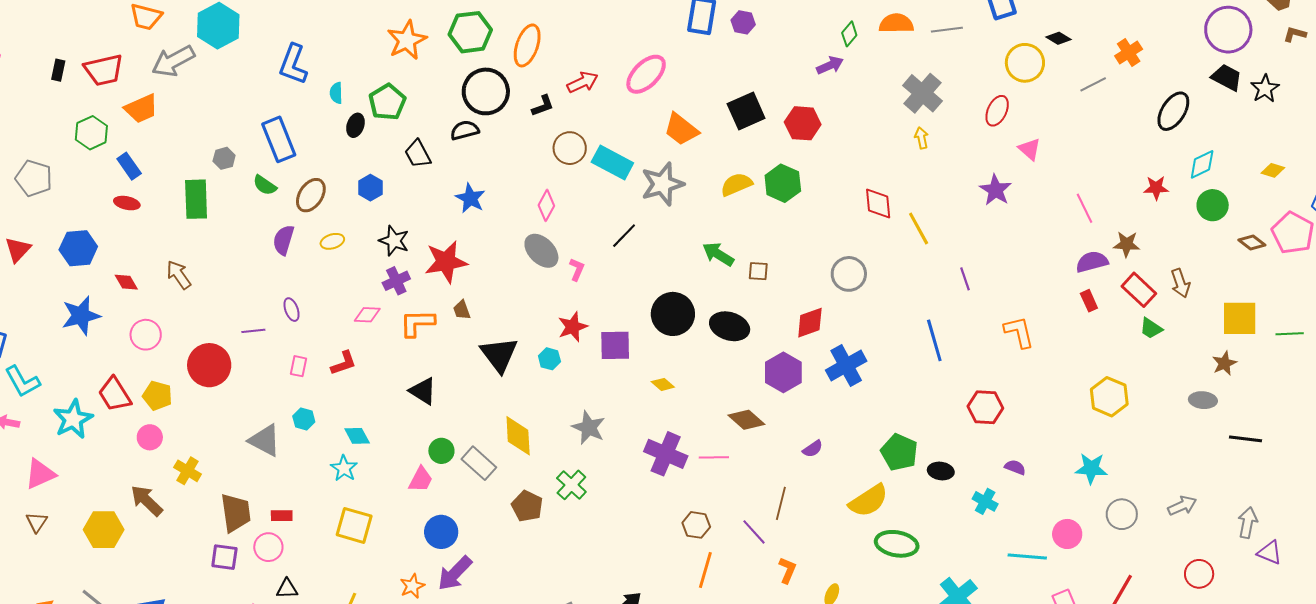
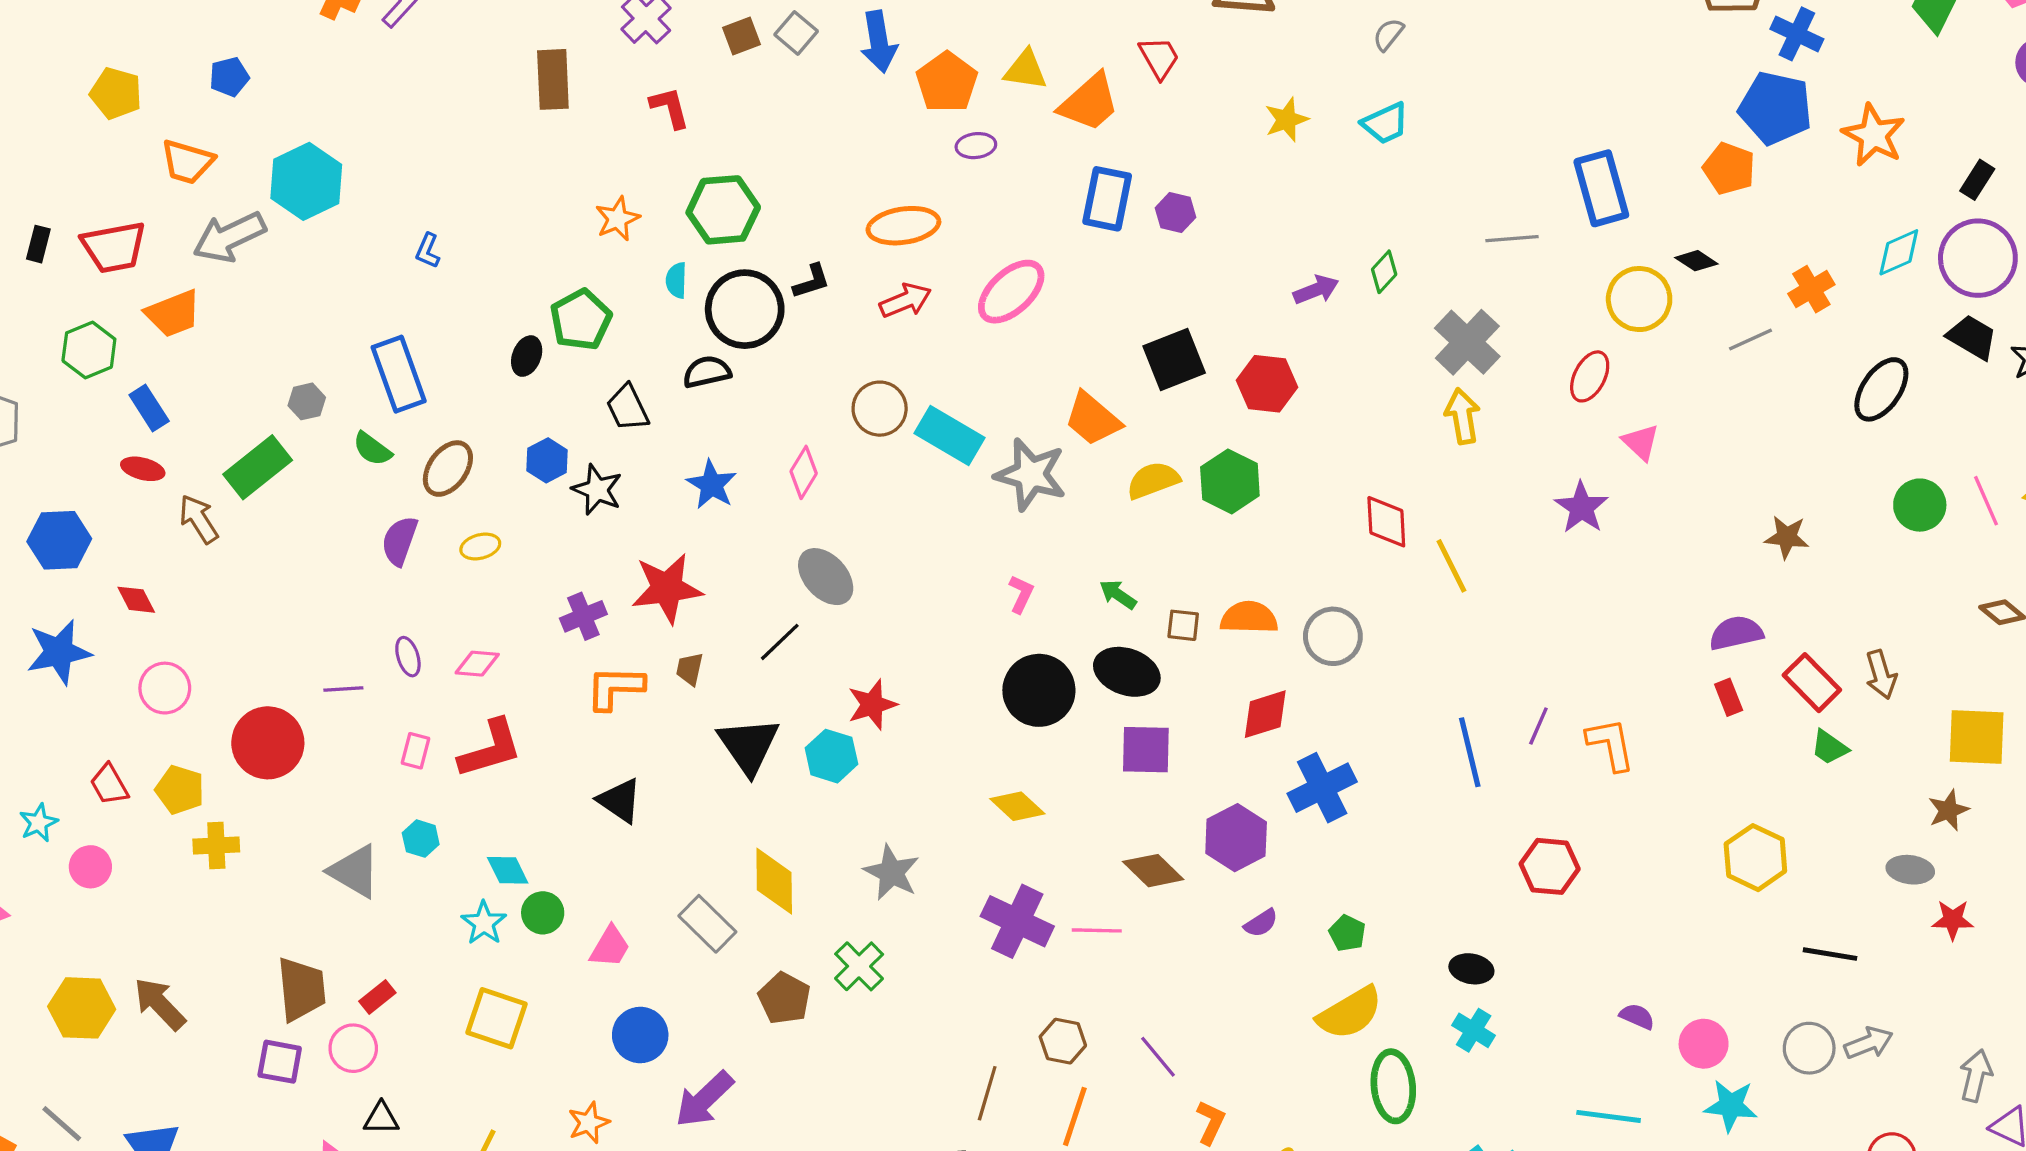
orange semicircle: (896, 23) -> (1249, 618), moved
green diamond: (849, 34) -> (1384, 272), moved
orange star: (407, 40) -> (617, 219), size x0.7
orange ellipse: (527, 45) -> (903, 226), moved, turned 60
blue L-shape: (293, 64) -> (428, 251), size x0.5
cyan semicircle: (336, 93) -> (676, 280), moved
black L-shape: (543, 106) -> (812, 281), moved
orange trapezoid: (681, 129) -> (1093, 419), moved
yellow arrow: (921, 138) -> (1463, 416), size x1.5
cyan diamond: (1202, 164) -> (1899, 252), moved
gray star: (662, 184) -> (1031, 474), turned 30
red star: (1156, 188) -> (1953, 920), moved
green rectangle: (196, 199) -> (258, 467), turned 51
pink diamond: (546, 205) -> (804, 472), moved
green circle: (1213, 205) -> (1920, 505), moved
pink line: (1084, 208) -> (1986, 501), moved
black line: (624, 236) -> (780, 642), moved
black star: (394, 241) -> (597, 490), moved
brown star: (1127, 244) -> (1787, 537), moved
green arrow: (718, 254) -> (1118, 594), size x0.7
pink L-shape: (577, 269) -> (1021, 594), moved
brown arrow: (179, 275) -> (199, 519), moved
purple line: (965, 279) -> (1538, 726), moved, turned 40
brown trapezoid: (462, 310) -> (690, 669), turned 30
pink diamond: (367, 315) -> (477, 664), moved
black ellipse: (730, 326) -> (1127, 672), moved
purple square: (615, 345) -> (1146, 750), moved
cyan hexagon: (549, 359) -> (831, 756), size x1.4
red L-shape: (344, 363) -> (490, 749), size x1.5
purple hexagon: (783, 372) -> (1236, 838), moved
yellow diamond: (663, 384) -> (1017, 806), size x1.4
red trapezoid: (115, 394) -> (109, 785), size x0.7
cyan star: (73, 419) -> (39, 823), size x0.6
pink circle: (150, 437) -> (90, 867), moved
black line: (1246, 439) -> (1830, 954), moved
green circle: (441, 451) -> (543, 913), moved
green pentagon: (899, 452) -> (1347, 933), moved, size x0.6
purple semicircle: (1015, 467) -> (1637, 1016), moved
cyan star: (1091, 468) -> (1731, 1106), moved
yellow cross: (187, 471) -> (216, 846), moved, turned -36
brown arrow: (147, 501) -> (160, 1004), moved
cyan cross: (985, 501) -> (1474, 1030), moved
brown line: (781, 503) -> (987, 1093), moved
gray circle: (1122, 514) -> (1809, 1048), moved
red rectangle: (282, 516) -> (377, 997), turned -40
pink circle: (1067, 534) -> (1704, 1044), moved
green ellipse: (897, 544) -> (1393, 1086), turned 72
purple arrow: (455, 573) -> (704, 1099), moved

